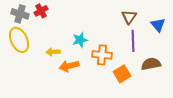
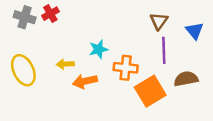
yellow ellipse: (19, 40) -> (23, 70), moved
orange square: (122, 74) -> (150, 91), size x1.4

